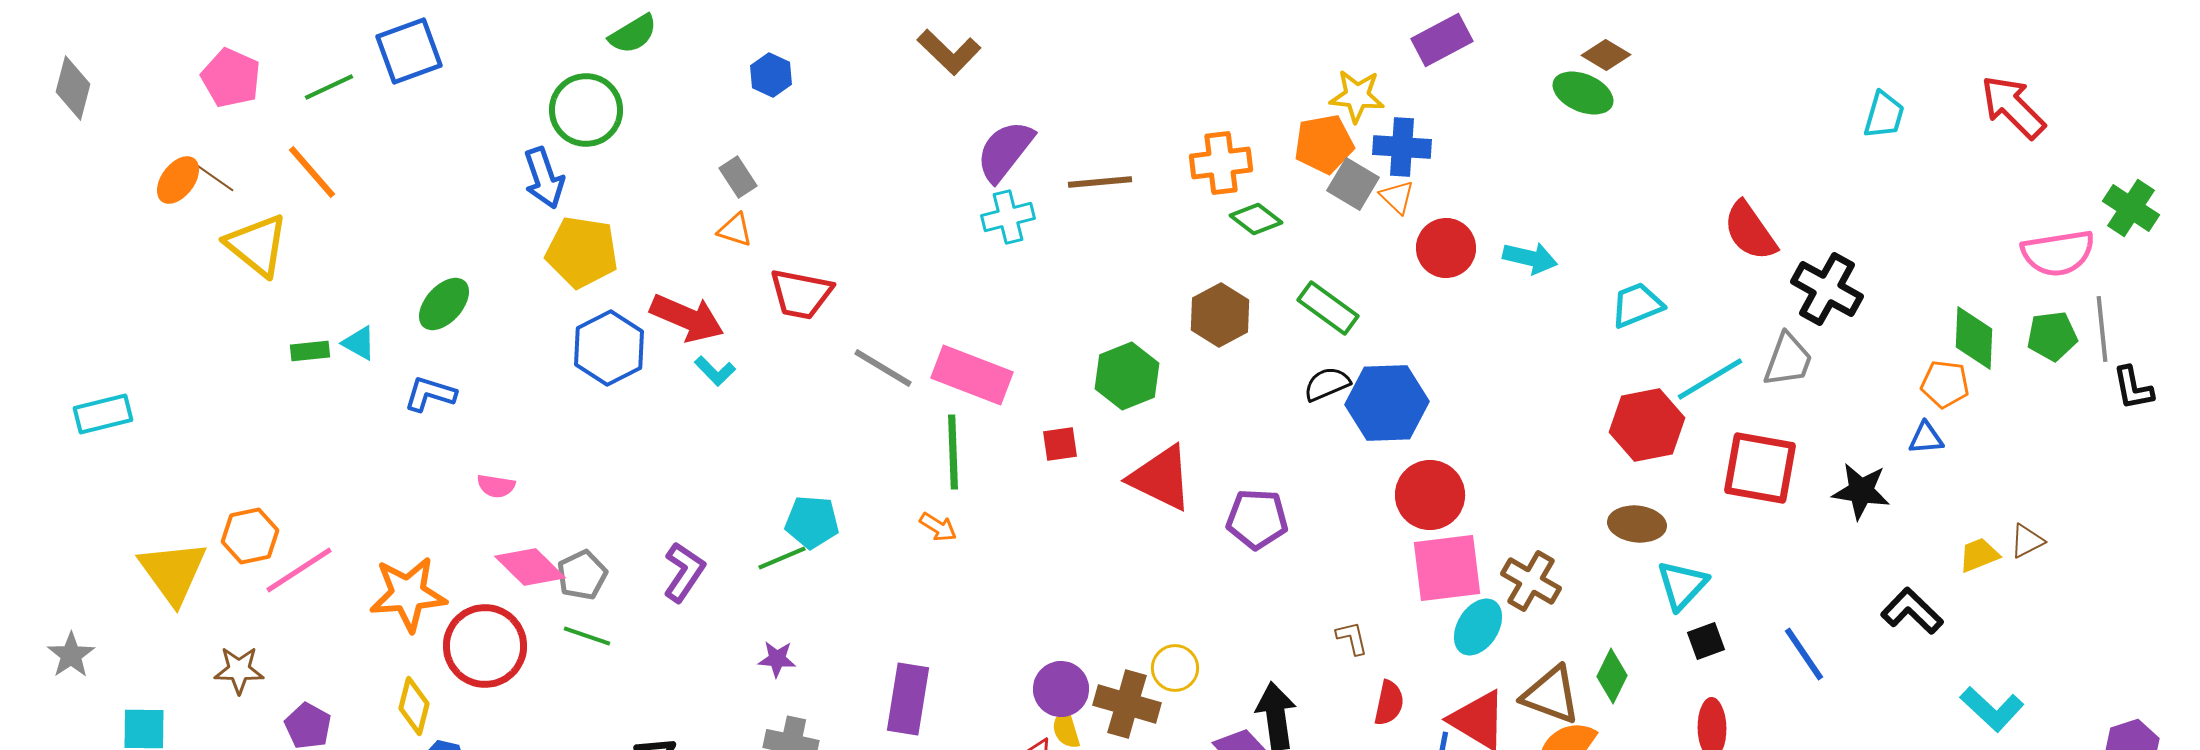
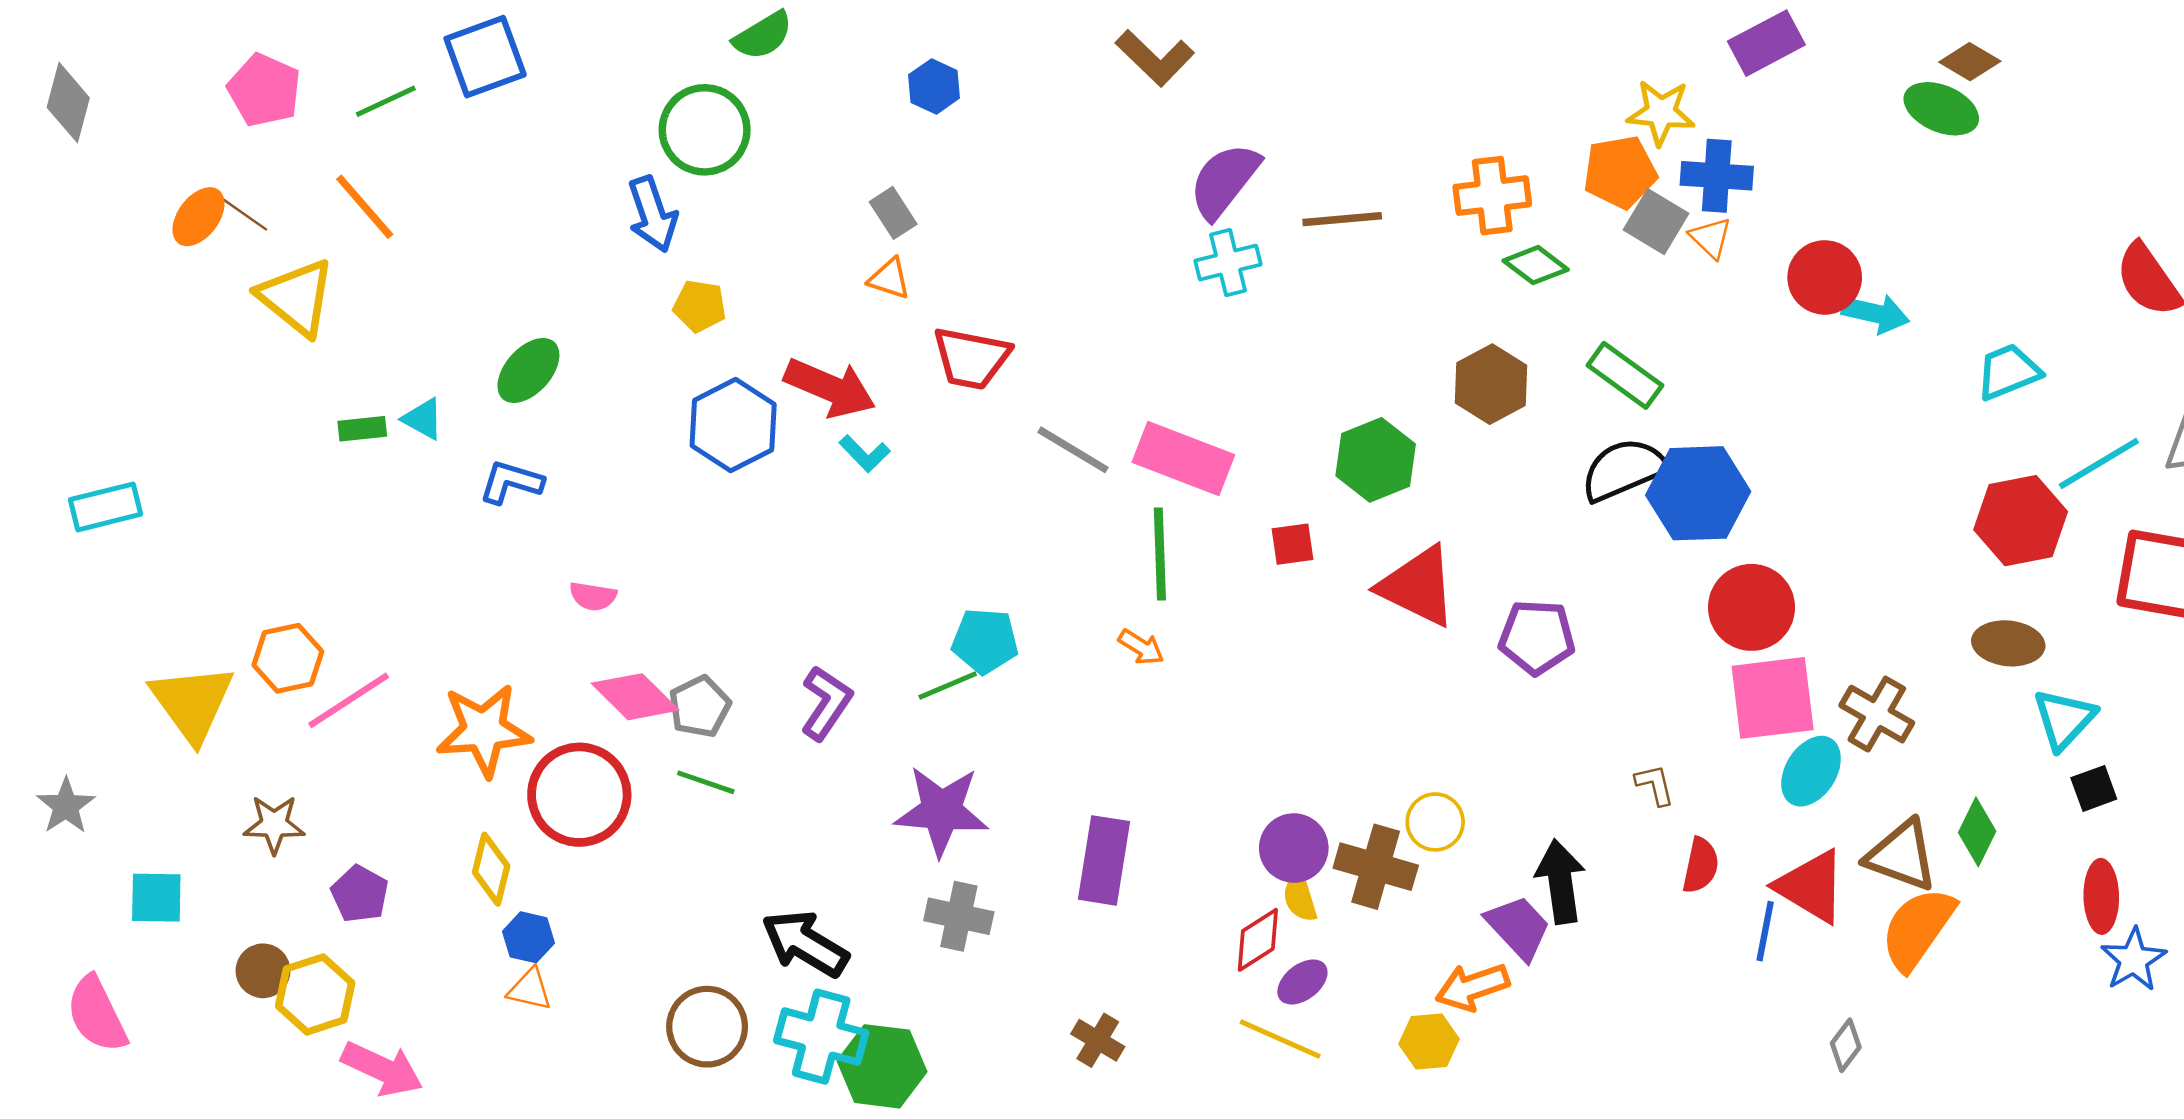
red circle: (1446, 248) -> (1825, 277), moved
yellow pentagon: (582, 252) -> (700, 306), size x0.6
black semicircle: (1327, 384) -> (1624, 470), size x1.5
purple star: (777, 659) -> (942, 811), size x2.0

